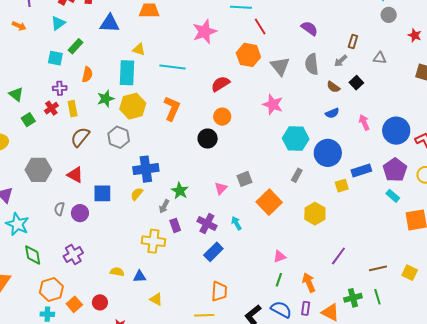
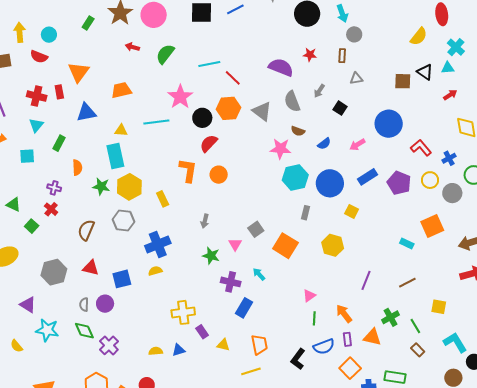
purple semicircle: (309, 28) -> (281, 67), size x1.4
red star: (415, 35) -> (310, 55), moved
brown rectangle: (353, 41) -> (342, 56), moved
cyan square: (55, 58) -> (27, 156), moved
cyan line: (173, 67) -> (156, 122), moved
brown semicircle: (333, 87) -> (298, 131), moved
purple cross: (60, 88) -> (54, 188), turned 32
green star: (106, 99) -> (101, 186), turned -30
pink star: (273, 105) -> (280, 149), moved
orange L-shape: (172, 108) -> (188, 170), moved
yellow rectangle: (73, 109) -> (163, 199), moved
pink arrow: (364, 122) -> (357, 145), turned -84
blue circle: (396, 131) -> (389, 124), moved
black circle: (208, 139) -> (202, 118), moved
blue rectangle: (361, 171) -> (367, 177), moved
yellow square: (342, 186) -> (352, 211), turned -32
green star: (180, 191) -> (211, 256), moved
yellow semicircle: (137, 194) -> (155, 271), turned 48
cyan rectangle: (393, 196) -> (407, 243), moved
gray arrow: (164, 206) -> (205, 221), moved
purple rectangle: (175, 225) -> (202, 332), moved
green diamond: (33, 255) -> (84, 331), moved
yellow square: (410, 273) -> (439, 307), moved
green line: (377, 297) -> (415, 326), moved
yellow triangle: (156, 299) -> (223, 345), moved
blue semicircle: (281, 309) -> (324, 347), turned 145

